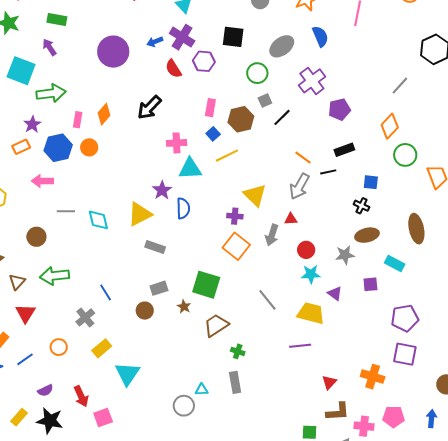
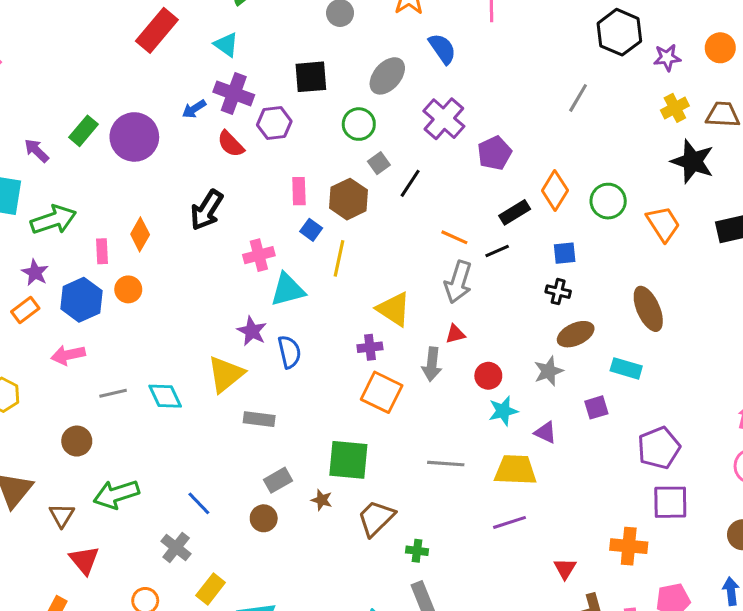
green rectangle: (57, 20) -> (83, 131), moved, turned -48
orange diamond: (390, 126) -> (555, 191), moved
yellow line: (227, 156) -> (339, 258), turned -40
gray line: (267, 300) -> (446, 464), turned -35

